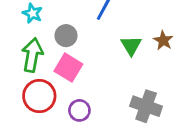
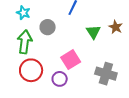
pink square: (68, 68) -> (71, 60), moved, turned 30

